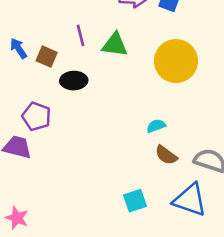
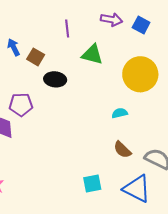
purple line: (81, 35) -> (67, 28), moved
purple pentagon: (36, 116) -> (21, 105), turned -30
cyan semicircle: (156, 126) -> (120, 113), moved

